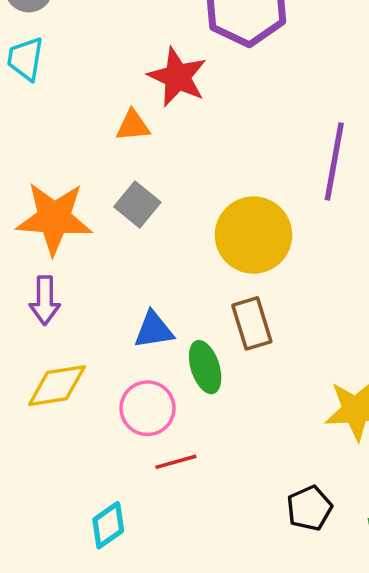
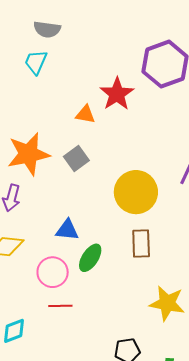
orange star: (54, 218) -> (29, 154), turned -30
brown rectangle: (252, 323) -> (141, 244), moved
green ellipse: (205, 367) -> (90, 258), turned 36

